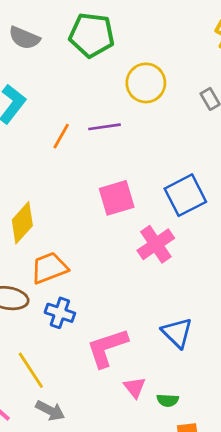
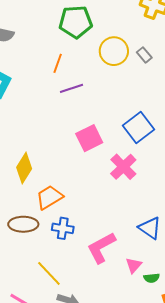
green pentagon: (92, 35) -> (76, 22), moved
yellow circle: (146, 83) -> (114, 51), moved
orange line: (61, 136) -> (58, 63), moved
pink triangle: (135, 387) -> (134, 265), moved, turned 30

